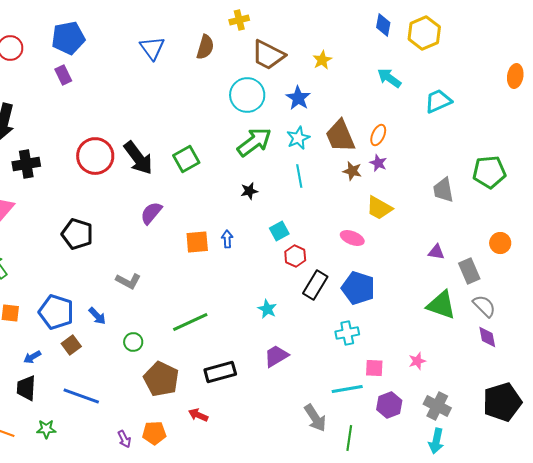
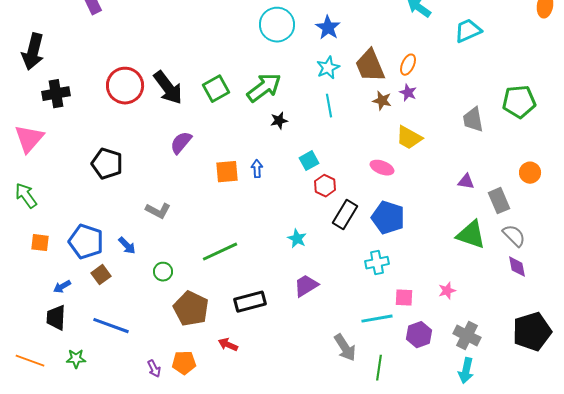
green arrow: (254, 142) -> (264, 88), moved

